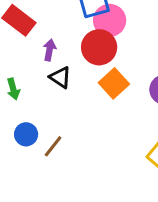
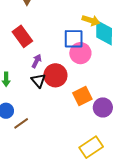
red circle: (99, 47) -> (55, 75), moved
orange square: (114, 83) -> (82, 96), moved

